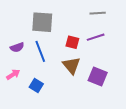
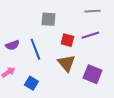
gray square: (42, 22) -> (48, 19), moved, size x0.7

